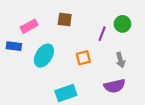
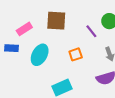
brown square: (65, 19) -> (56, 21), size x1.5
purple line: (102, 34) -> (91, 31), turned -56

